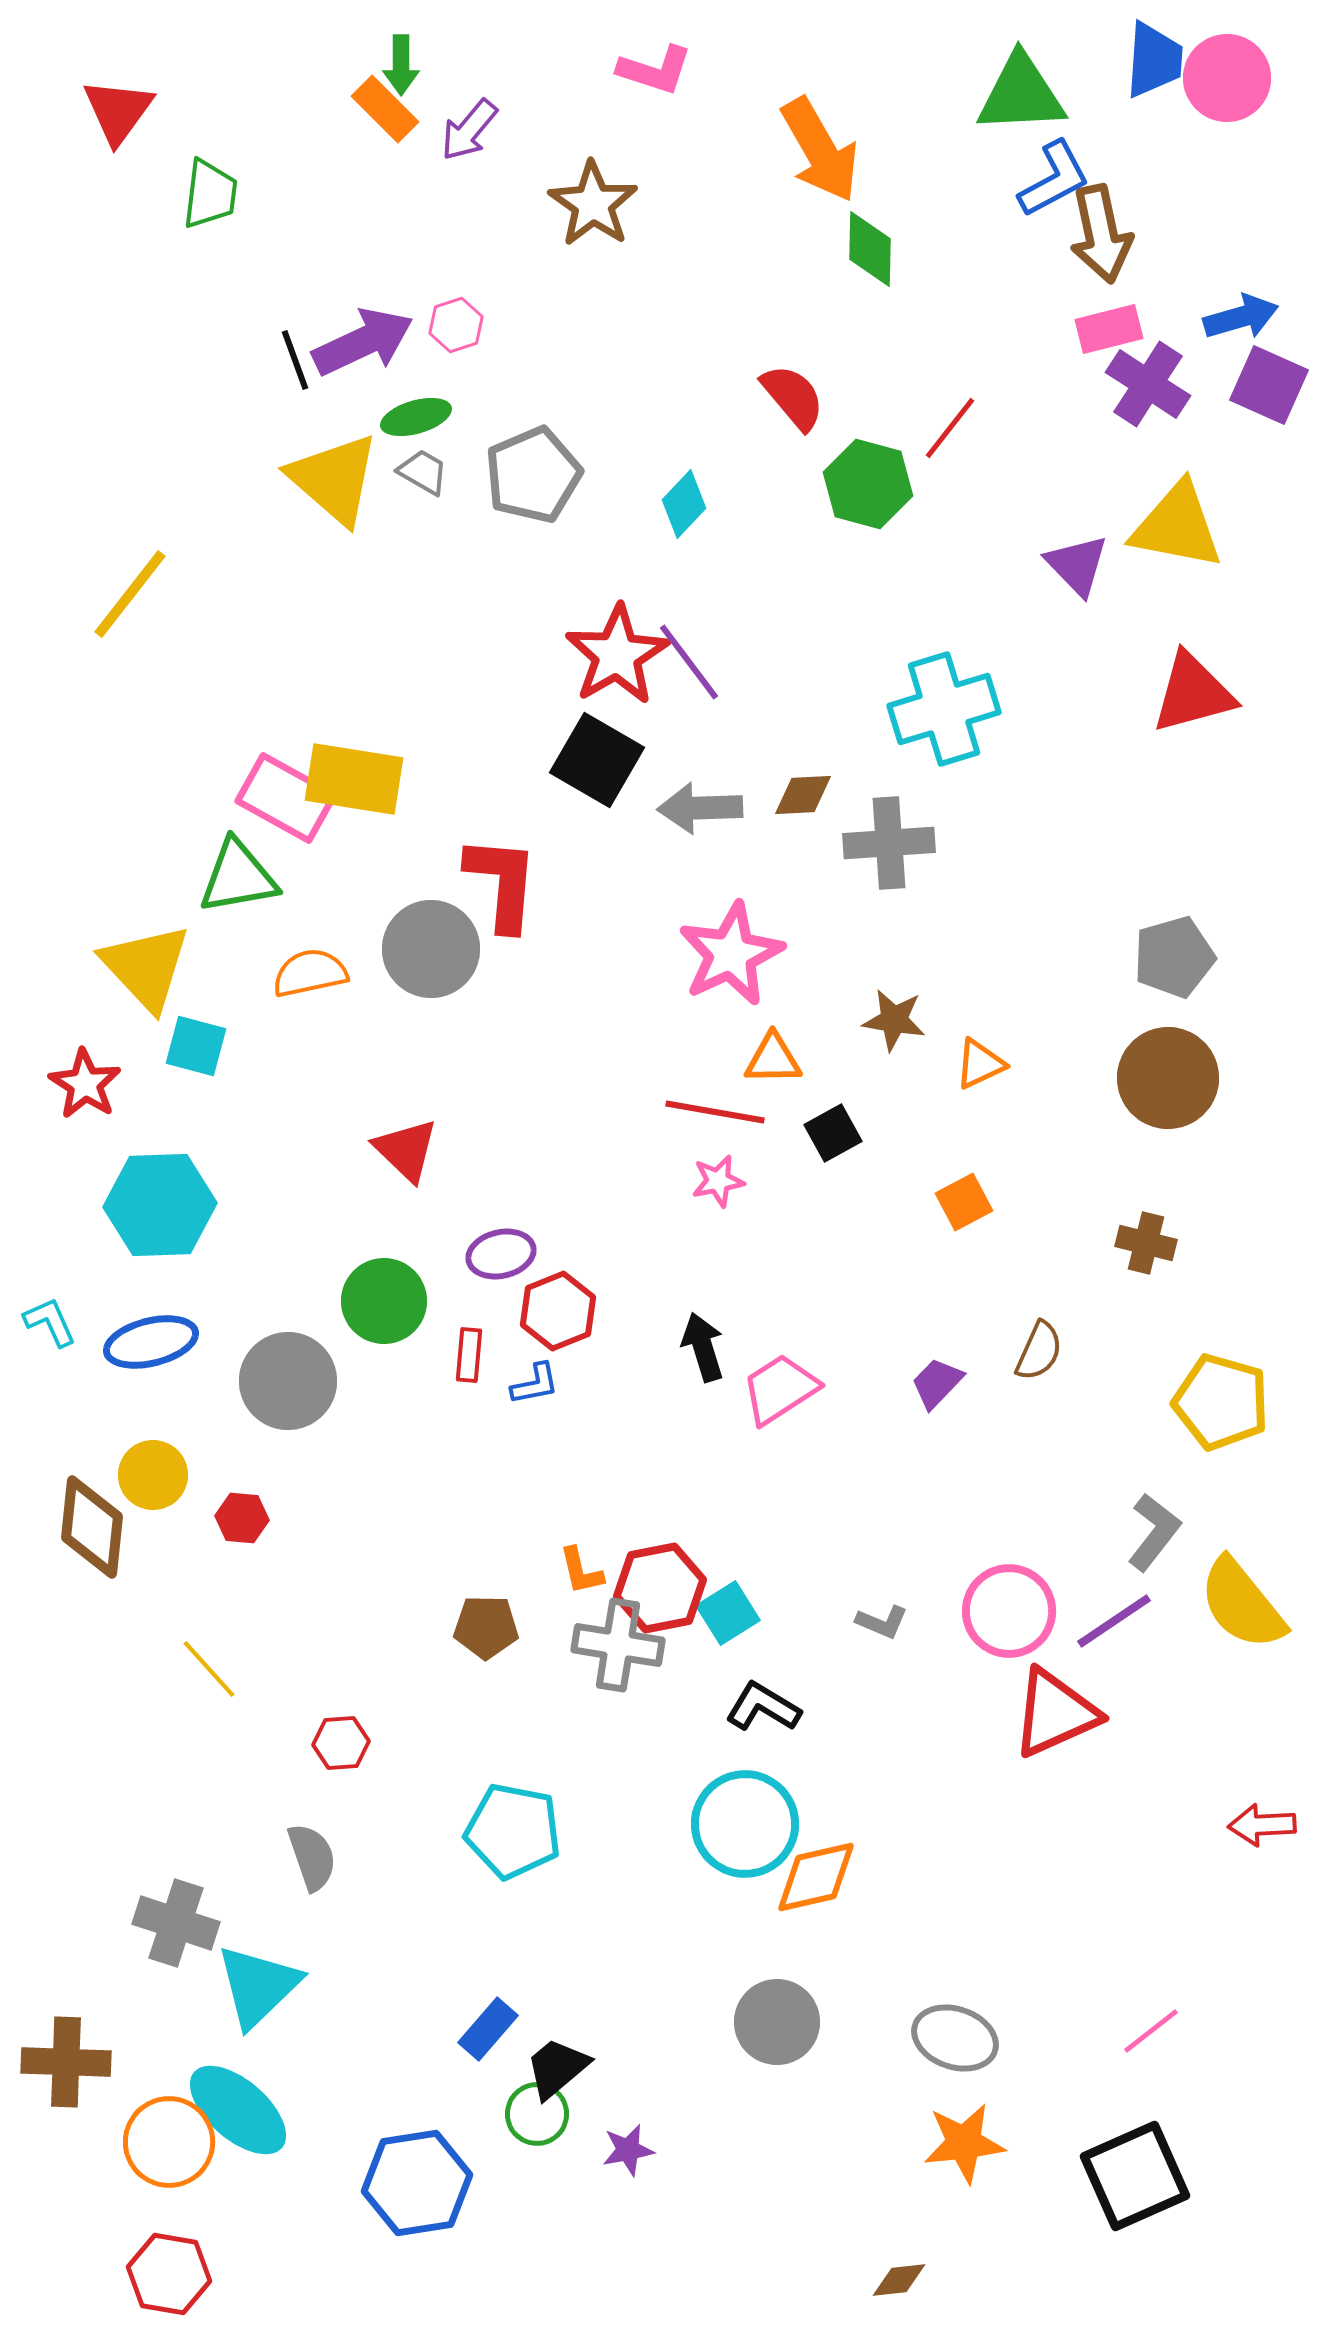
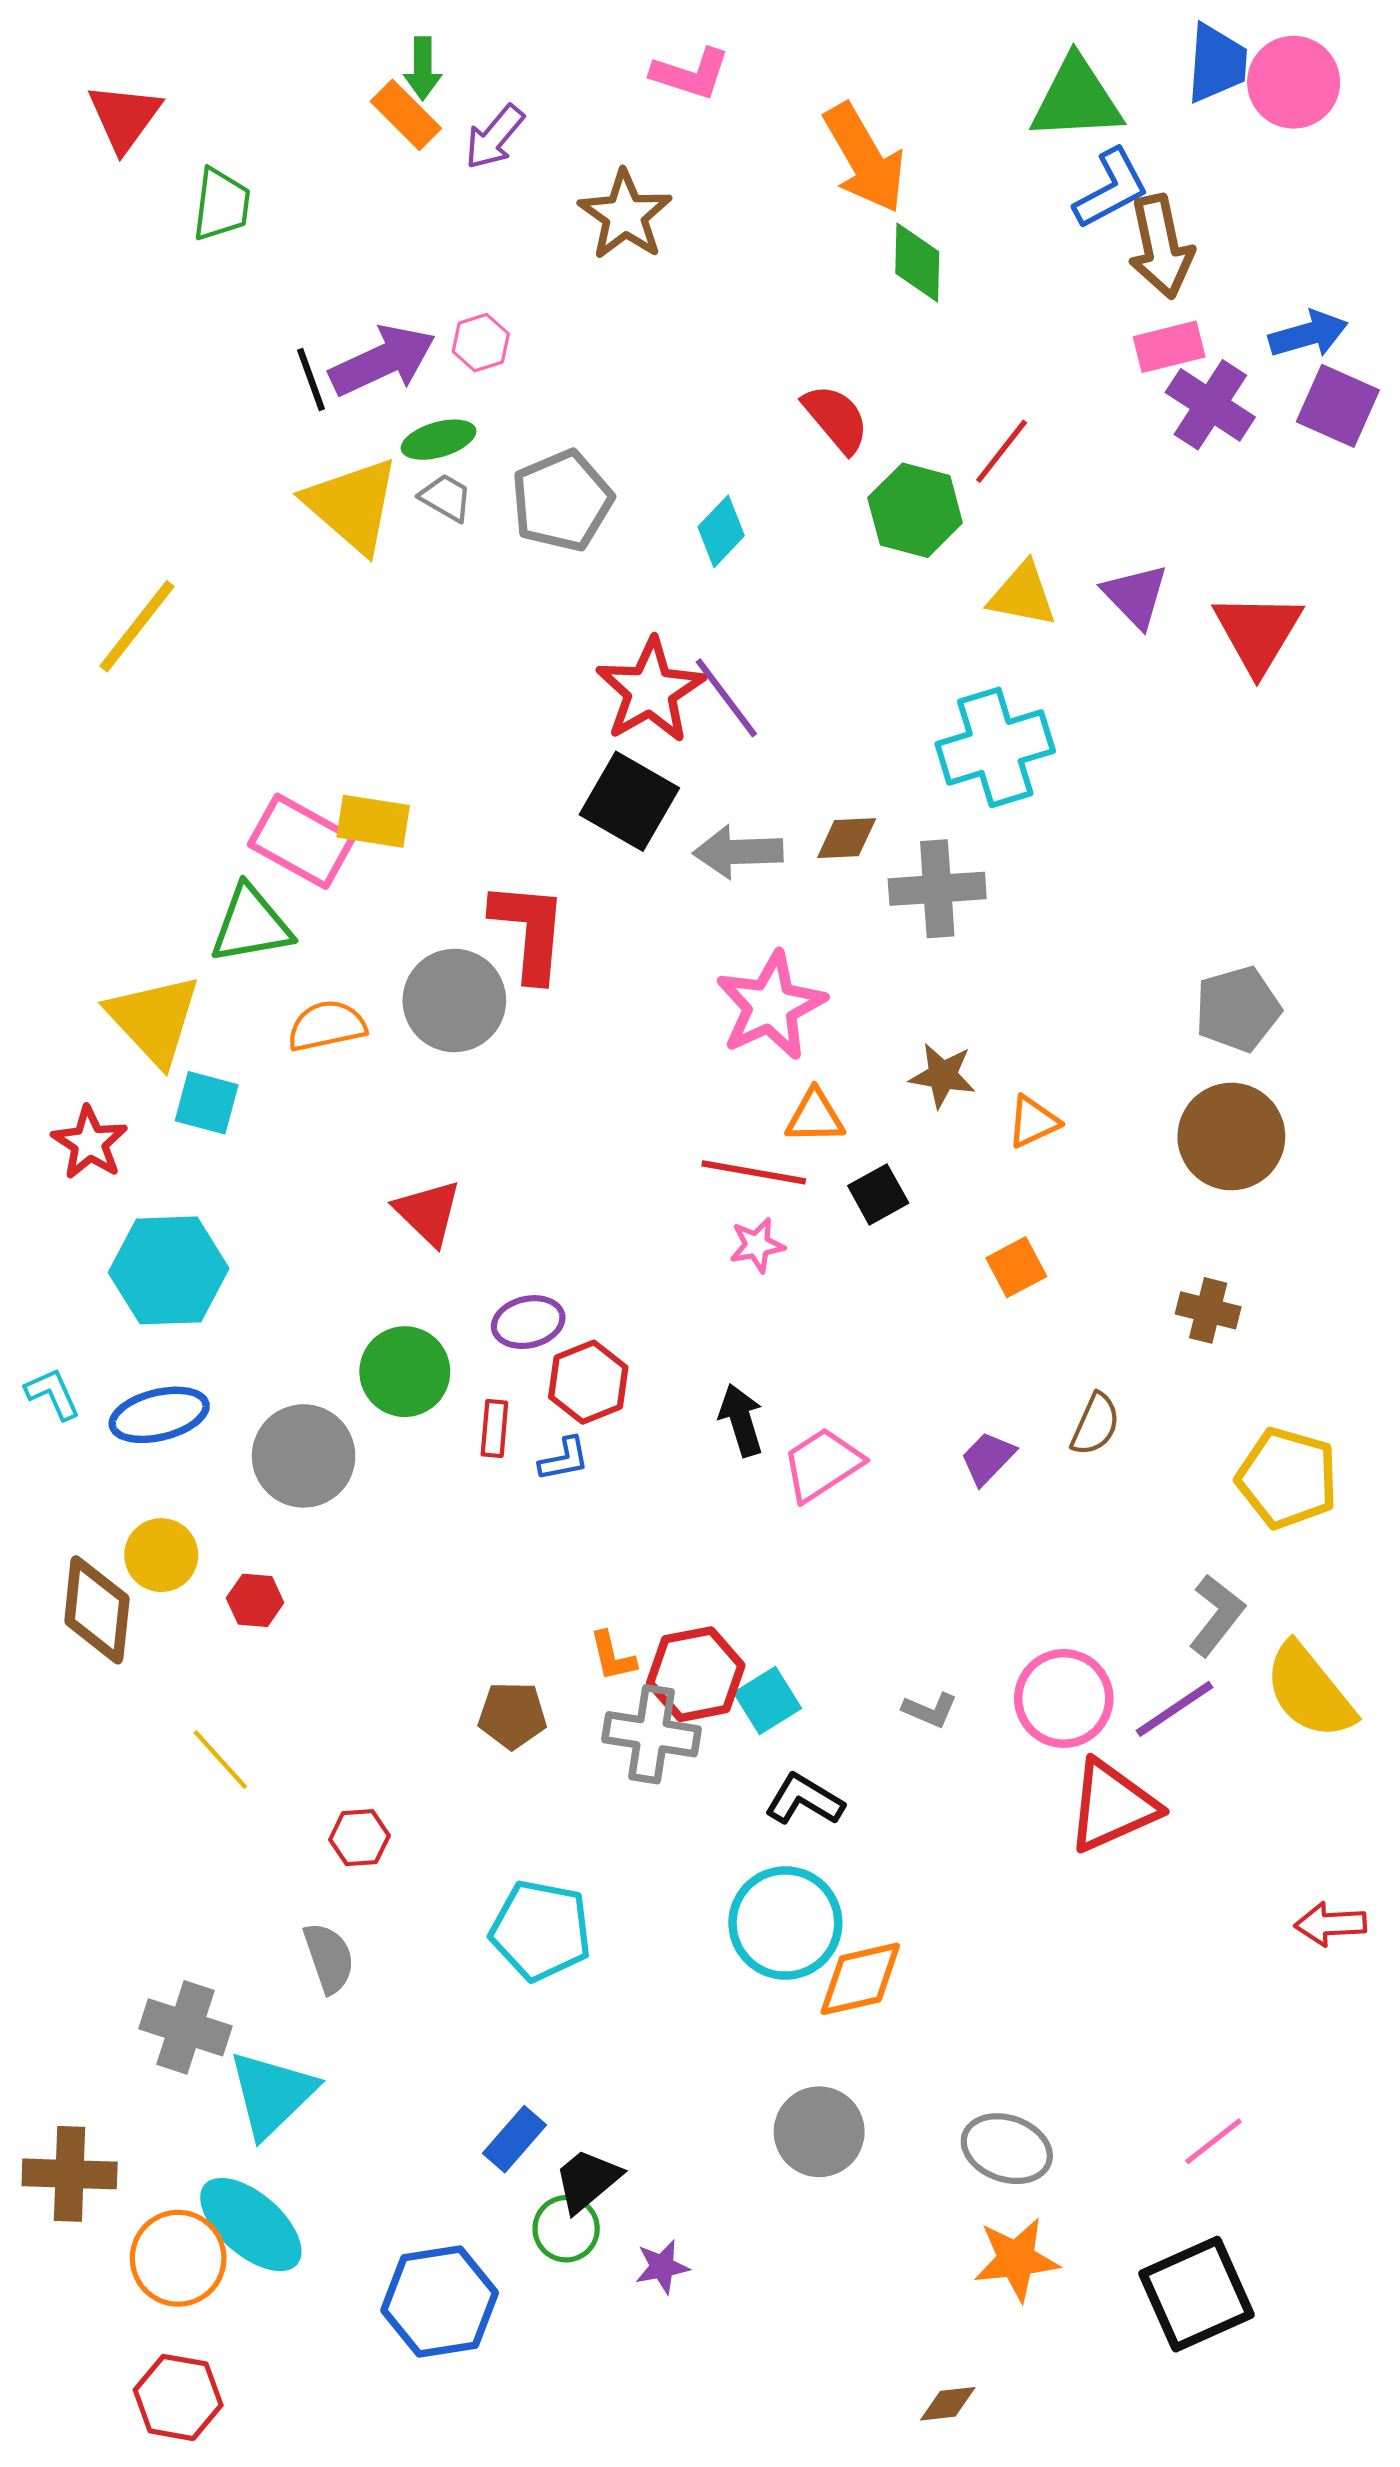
yellow triangle: (1177, 526) -> (1023, 595), moved, size x0.7
red triangle: (1193, 693) -> (1258, 633), moved, turned -44
yellow rectangle: (354, 779) -> (373, 821), size x0.7

